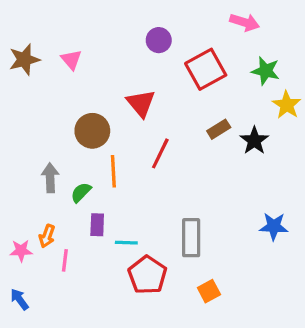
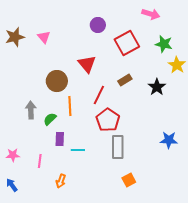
brown rectangle: (219, 129) -> (125, 80), moved
orange arrow: (47, 236) -> (61, 181), moved
red pentagon: (147, 275) -> (108, 120), moved

